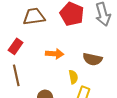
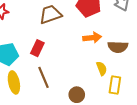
orange arrow: (55, 54) -> (92, 38), moved

